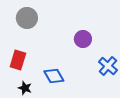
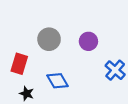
gray circle: (27, 18) -> (49, 39), moved

